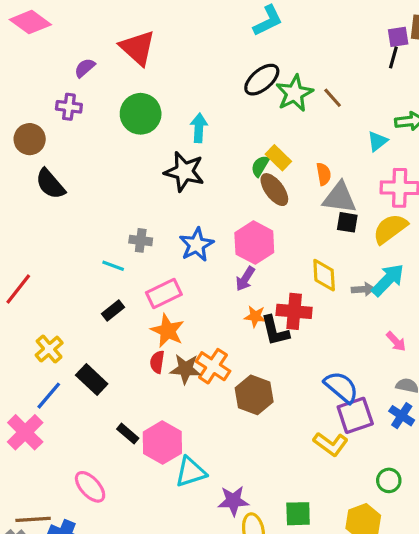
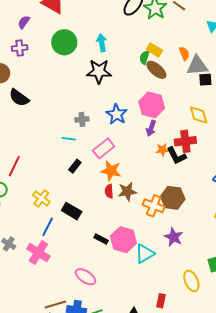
orange cross: (213, 366) -> (154, 206), moved
purple star: (233, 501) -> (174, 237), moved, turned -30

